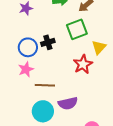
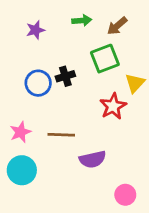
pink star: (26, 69) -> (20, 132), moved
cyan circle: (43, 111) -> (22, 170), moved

